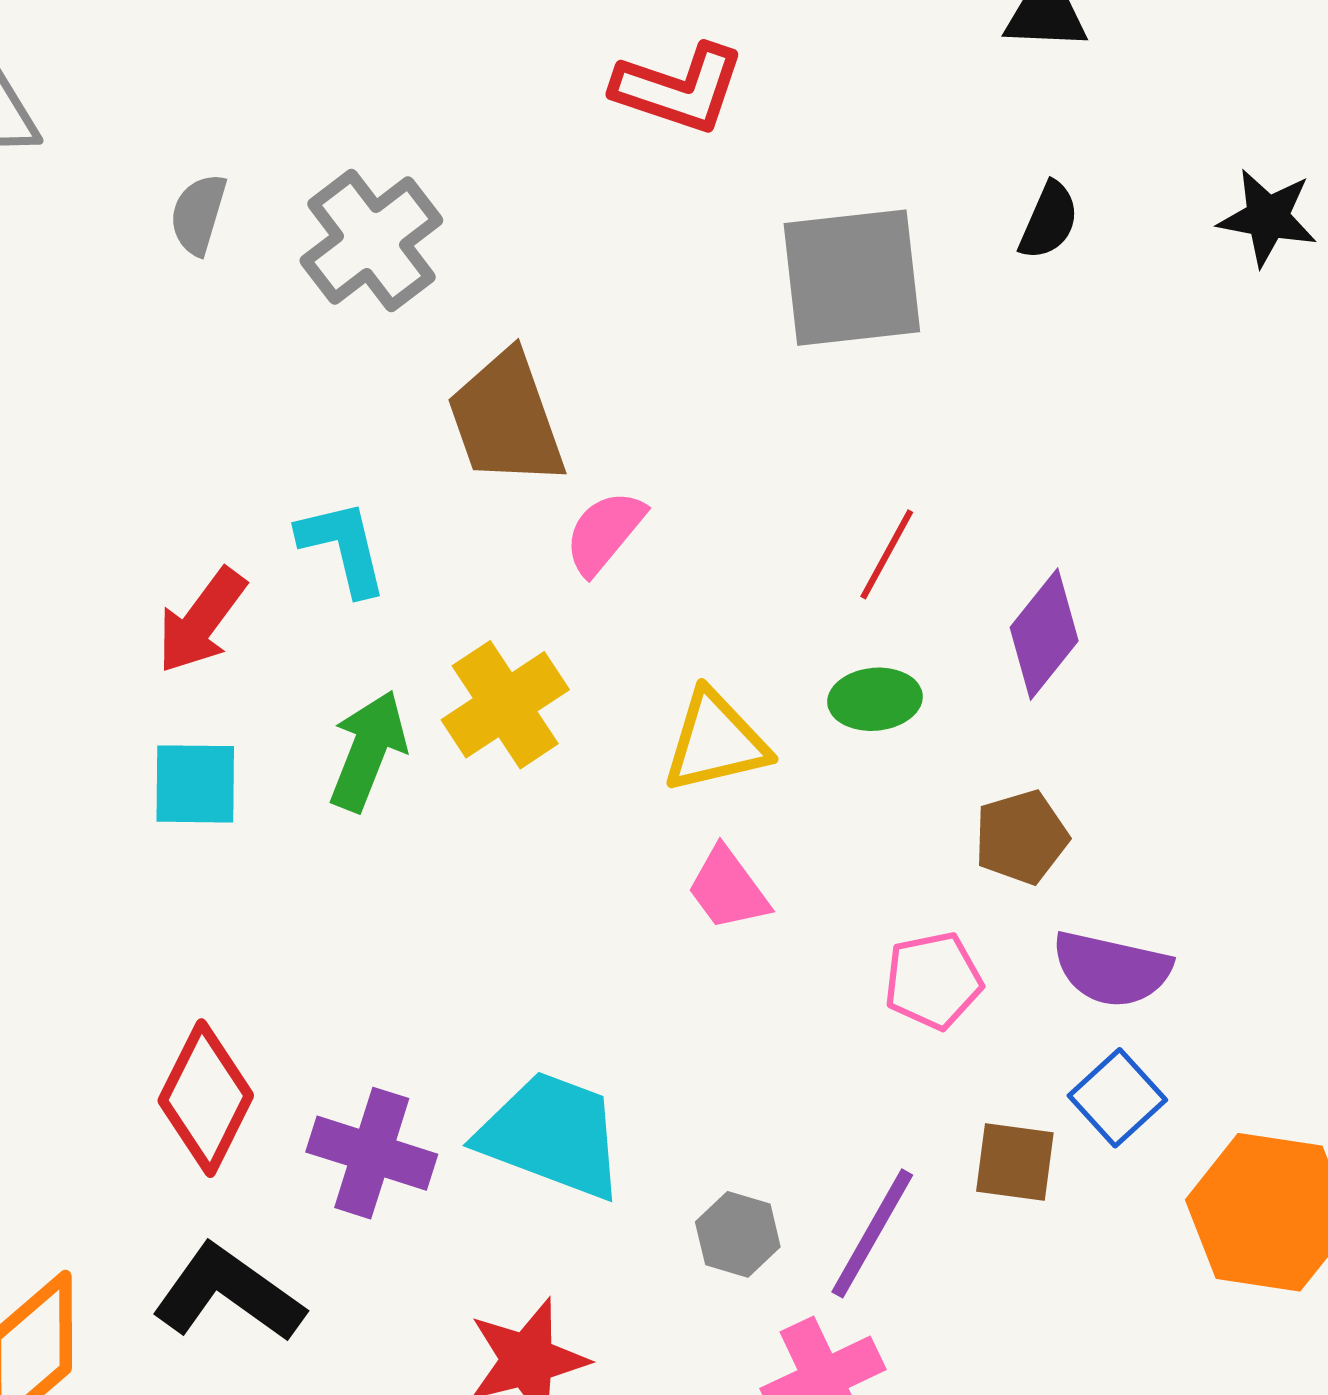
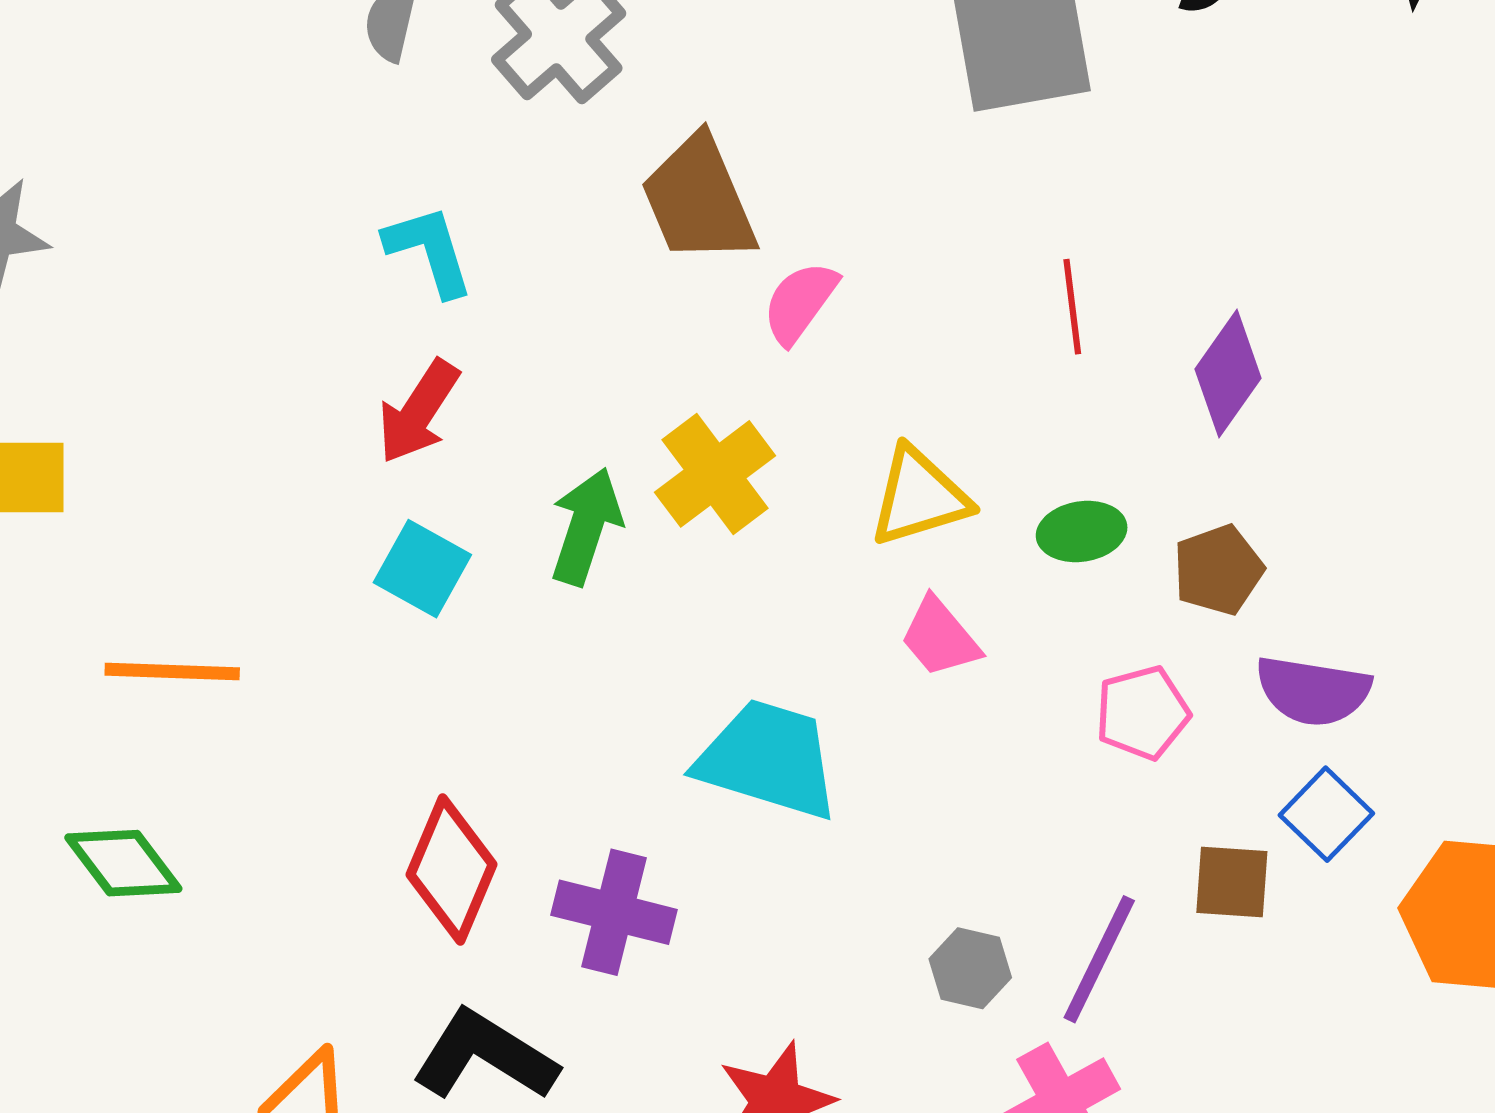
cyan L-shape: (343, 547) -> (429, 251), moved
red line: (887, 554) -> (1072, 307), turned -32
green ellipse: (875, 699) -> (1082, 532), moved
cyan square: (195, 784) -> (422, 569), turned 32
cyan trapezoid: (552, 1135) -> (768, 759), moved

